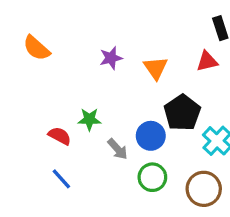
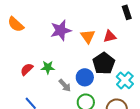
purple star: (111, 58) -> (61, 30), size x1.5
red triangle: (207, 61) -> (110, 36), moved
red semicircle: (60, 136) -> (27, 69), moved, turned -72

